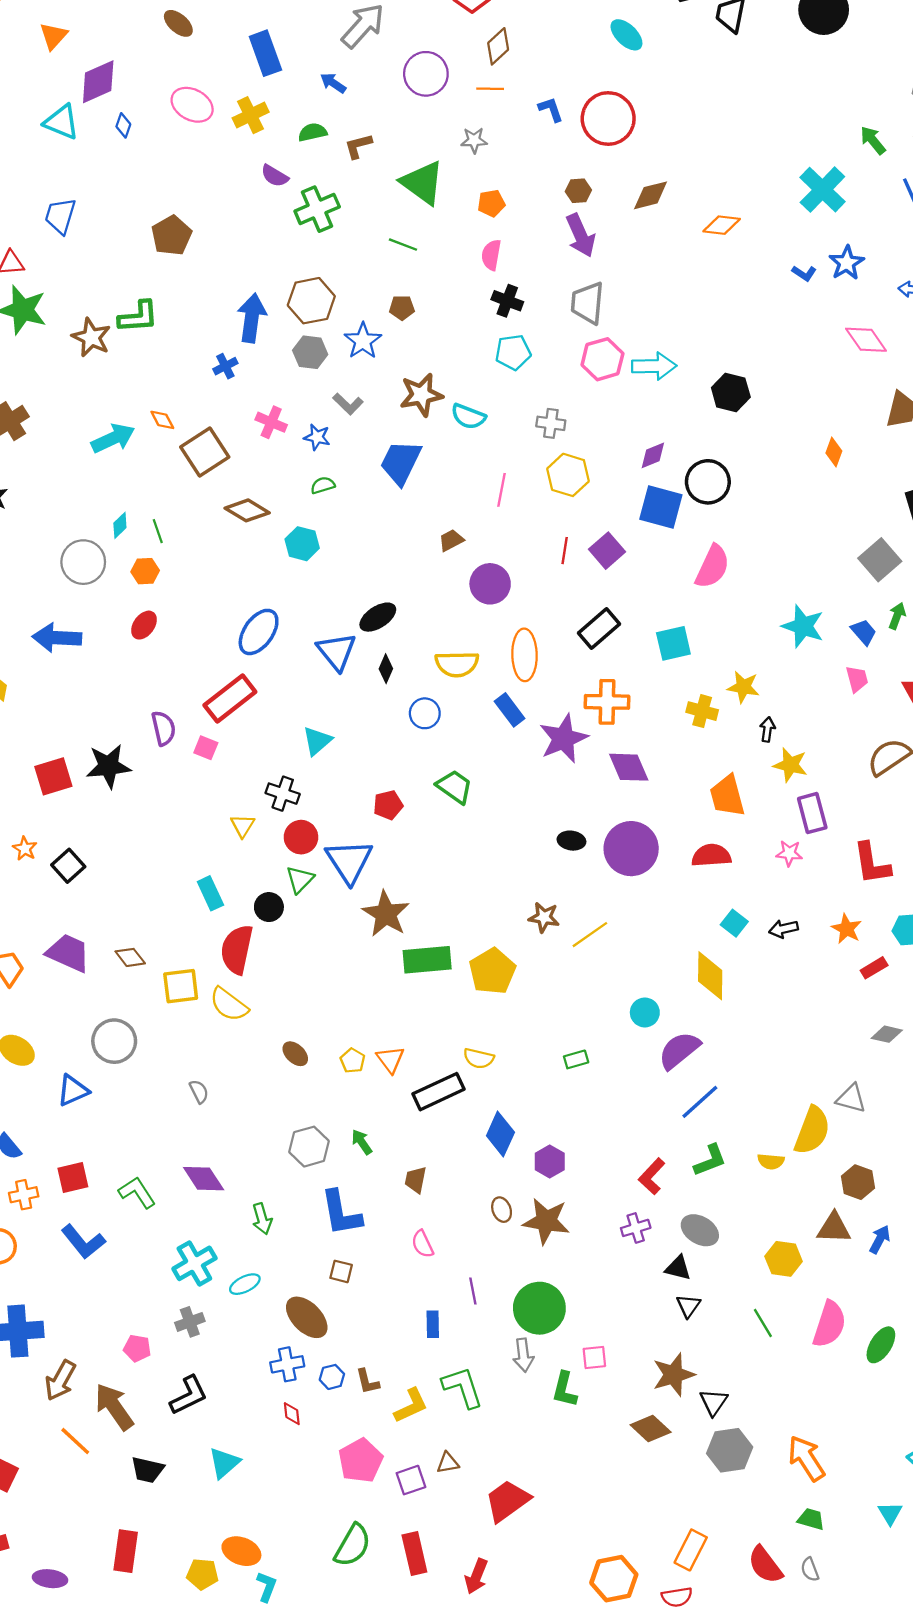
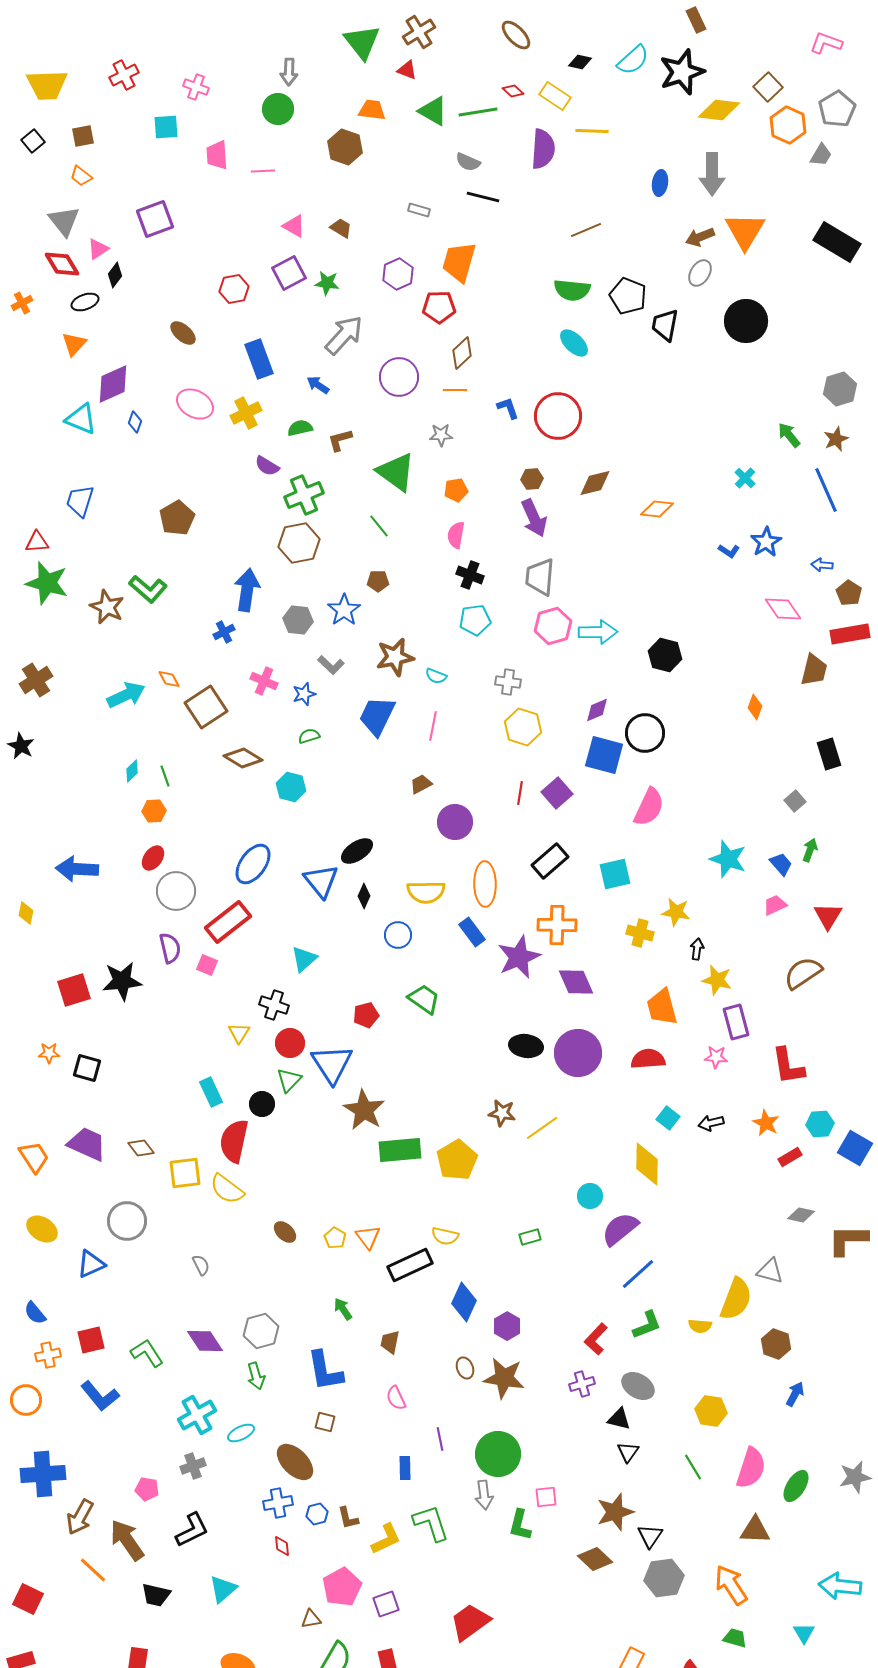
cyan cross: (822, 190) -> (745, 478), size x0.5
green line: (403, 245) -> (379, 526), turned 30
brown hexagon: (311, 301) -> (299, 543), moved
green L-shape: (138, 317) -> (148, 589), turned 45
cyan semicircle: (468, 416) -> (436, 676), size x0.7
blue star: (317, 437) -> (304, 694), turned -30
pink line: (502, 490) -> (433, 726), moved
gray square: (880, 560) -> (795, 801), size x0.6
gray circle: (83, 562) -> (176, 891), moved
pink trapezoid: (857, 679) -> (775, 905), turned -100
black ellipse: (571, 841) -> (526, 1046), size x1.4
orange star: (25, 849) -> (49, 1053), turned -30
black square: (68, 866) -> (87, 1068), turned -32
gray hexagon: (309, 1147) -> (261, 1331), moved
brown triangle: (834, 1228) -> (755, 1530), moved
brown triangle: (448, 1463) -> (311, 1619), moved

